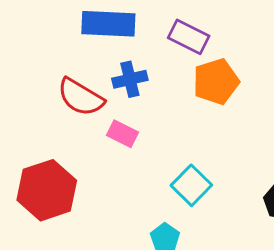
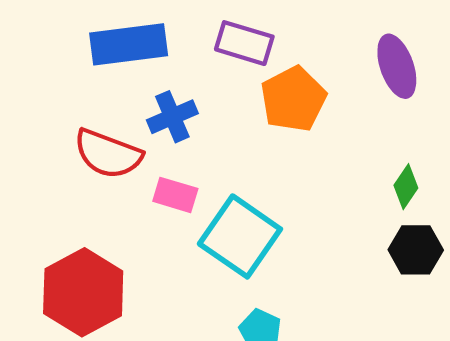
cyan square: (191, 185) -> (240, 236), moved, size x1.4

